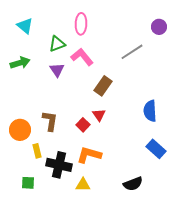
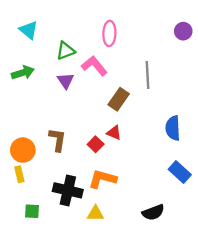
pink ellipse: (81, 24) -> (109, 33), moved
gray line: (132, 52) -> (147, 75), moved, turned -60
red triangle: (99, 115) -> (114, 133), turned -32
yellow rectangle: (37, 151) -> (19, 174), moved

